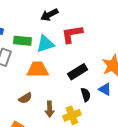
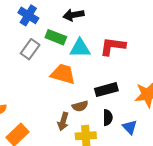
black arrow: (49, 15) -> (74, 15), moved
blue triangle: (105, 89) -> (130, 127), moved
brown semicircle: (25, 98) -> (80, 106), moved

